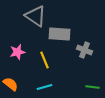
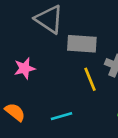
yellow line: (44, 60) -> (90, 79), moved

